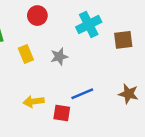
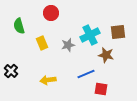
cyan cross: (89, 24) -> (90, 35), moved
brown star: (128, 94) -> (106, 55), moved
red square: (62, 113) -> (101, 89), moved

